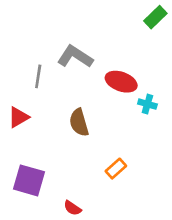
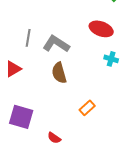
gray L-shape: (75, 57) -> (56, 44), moved
red ellipse: (121, 82) -> (101, 29), moved

